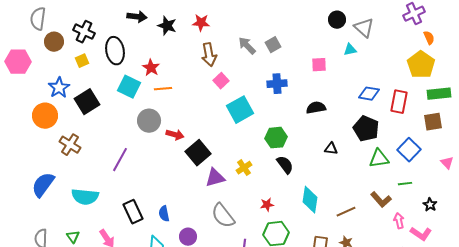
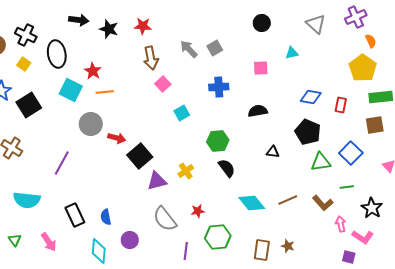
black circle: (337, 20) -> (262, 23), moved
gray triangle: (364, 28) -> (316, 24), moved
yellow square: (82, 61) -> (24, 64), turned -32
red rectangle: (399, 102) -> (341, 105), size x0.7
cyan square: (240, 110) -> (182, 113), size x0.6
cyan diamond: (310, 200) -> (252, 203), turned -48
red star: (267, 205) -> (198, 211), moved
black star: (430, 205) -> (372, 208), size x1.5
brown line: (346, 212) -> (288, 200), moved

